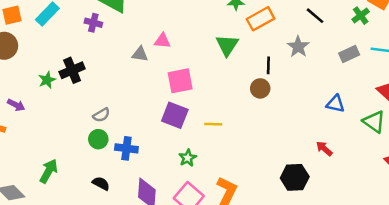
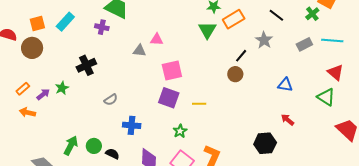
green triangle: (227, 45) -> (207, 30), moved
black line: (268, 65) -> (241, 56), turned 40
green star: (47, 80) -> (62, 88), moved
blue triangle: (335, 104) -> (285, 85), moved
purple arrow: (16, 105) -> (43, 94), turned -64
green circle: (98, 139) -> (94, 146), moved

